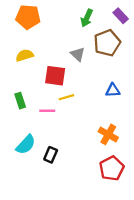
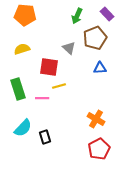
blue triangle: (113, 90) -> (100, 68), moved
green rectangle: (20, 101) -> (18, 89), size x1.5
black rectangle: (51, 155) -> (45, 137), turned -40

